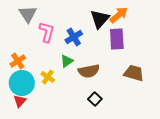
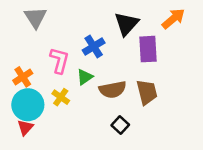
orange arrow: (119, 15) -> (173, 19), moved
pink L-shape: (47, 32) -> (59, 60), moved
brown trapezoid: (134, 73) -> (147, 92), moved, turned 60

